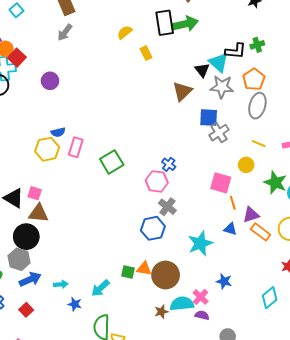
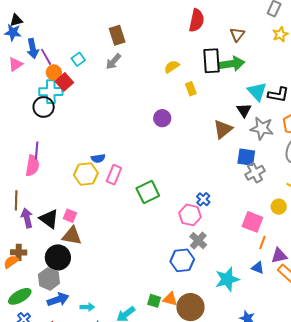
cyan square: (16, 10) -> (78, 59), moved
cyan triangle: (219, 63) -> (257, 92), moved
purple circle: (50, 81) -> (162, 118), moved
orange line: (233, 203) -> (262, 242), turned 32

